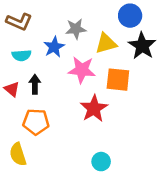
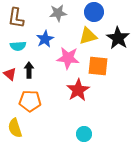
blue circle: (130, 16) -> (94, 12), moved
brown L-shape: (19, 22) -> (16, 18), turned 75
gray star: (76, 29) -> (58, 13), moved

